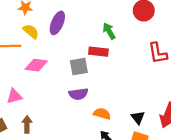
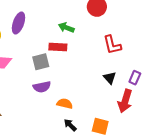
green arrow: (109, 31) -> (66, 28), turned -35
black triangle: (138, 118) -> (110, 78), moved

